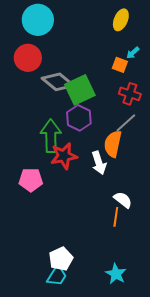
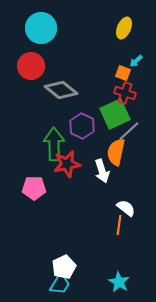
green square: (80, 90) -> (115, 114), moved
red cross: (130, 94) -> (125, 93), moved

